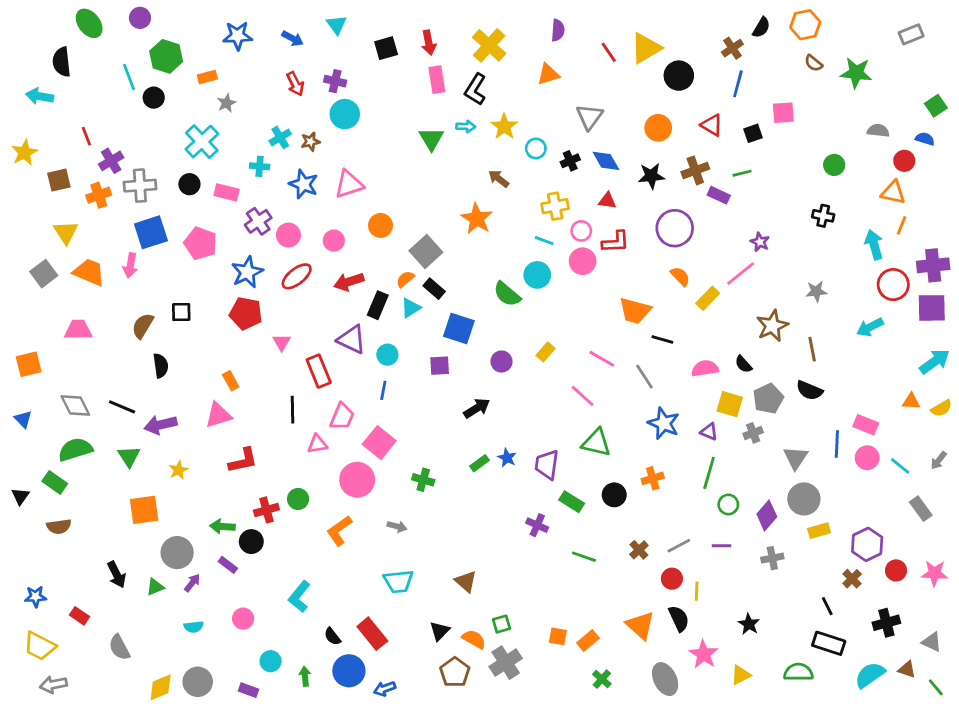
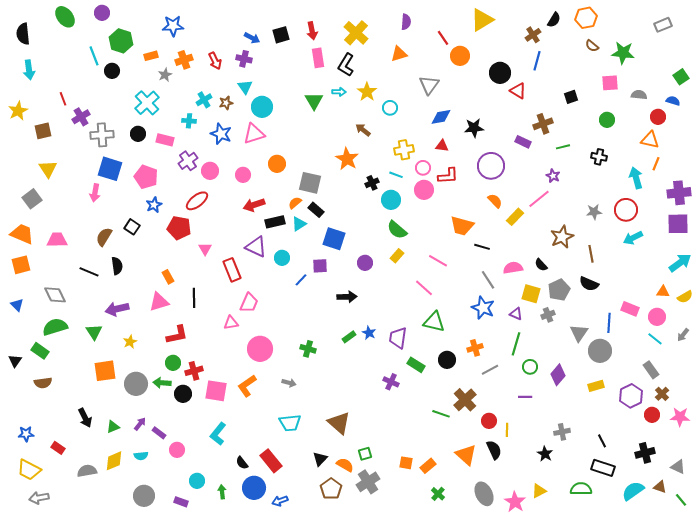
cyan triangle: (337, 25) -> (245, 87), moved
blue arrow: (293, 38) -> (252, 38), moved
yellow triangle: (646, 48) -> (482, 20), moved
black semicircle: (62, 62) -> (23, 34), moved
black circle: (679, 76) -> (500, 73), moved
cyan arrow: (40, 96) -> (29, 70), turned -108
pink square: (783, 113) -> (610, 83), moved
cyan circle: (345, 114) -> (262, 107), moved
orange circle: (658, 128) -> (460, 56), moved
black square: (753, 133) -> (571, 97), moved
black cross: (570, 161) -> (372, 183), moved
blue diamond: (606, 161) -> (441, 117), turned -70
brown cross: (695, 170) -> (543, 124), moved
green line: (742, 173) -> (563, 147), moved
orange cross: (99, 195) -> (184, 60), moved
blue square: (151, 232) -> (110, 169), turned 35
gray square: (426, 252) -> (310, 183), turned -35
orange trapezoid: (89, 272) -> (22, 234), moved
blue star: (247, 272) -> (154, 205), moved, size x0.7
red ellipse: (297, 276) -> (197, 201), moved
red circle: (893, 285) -> (626, 210), moved
green semicircle: (507, 294) -> (397, 230), moved
black rectangle: (378, 305) -> (275, 222), turned 54
black square: (181, 312) -> (132, 227), turned 35
gray line: (644, 377) -> (488, 280), moved
blue line: (383, 390) -> (301, 280), moved, turned 32
black line: (122, 407) -> (89, 272), moved
black arrow: (477, 408) -> (347, 297), turned 30
black line: (293, 410) -> (194, 298), moved
pink square: (379, 443) -> (216, 391), moved, turned -30
pink circle: (867, 458) -> (657, 317), moved
green circle: (298, 499) -> (173, 363), moved
gray circle: (804, 499) -> (600, 351), moved
gray rectangle: (921, 509) -> (651, 370), moved
gray line: (679, 546) -> (490, 370), moved
brown cross: (639, 550) -> (465, 400), size x1.6
gray circle: (177, 553) -> (136, 384), moved
green line: (584, 557) -> (441, 414), moved
gray cross: (772, 558) -> (562, 432), moved
purple rectangle: (228, 565) -> (159, 433), moved
brown cross: (852, 579) -> (662, 394), moved
brown triangle: (466, 581) -> (339, 423), size x1.4
gray semicircle: (119, 647) -> (87, 471), turned 108
pink star: (704, 654) -> (515, 502), moved
yellow diamond: (161, 687) -> (114, 461), moved

